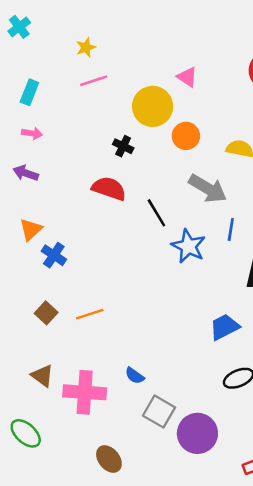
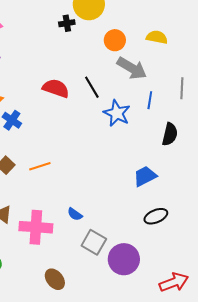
orange circle: (186, 136) -> (115, 40), moved
black cross: (123, 146) -> (67, 23), moved, turned -35
red semicircle: (109, 188) -> (56, 88), moved

